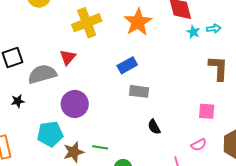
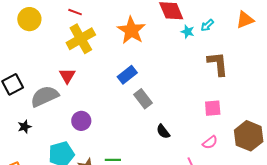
cyan arrow: (214, 29) -> (207, 25), turned 152
gray rectangle: (139, 91) -> (143, 99), turned 54
purple circle: (75, 104) -> (81, 121), size x0.7

